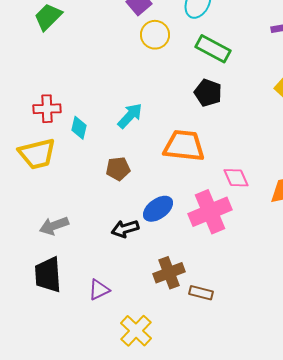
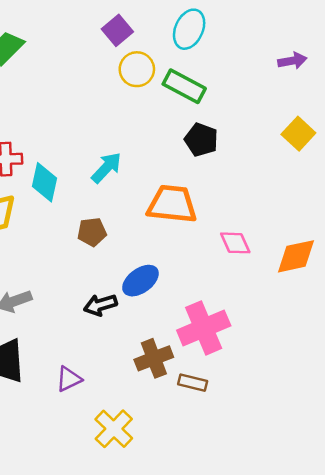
green rectangle: (213, 49) -> (184, 86), moved
cyan diamond: (79, 128) -> (45, 182), size x1.4
pink cross: (210, 212) -> (204, 328), moved

